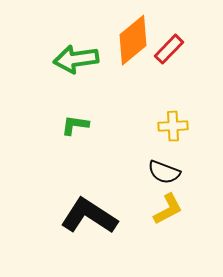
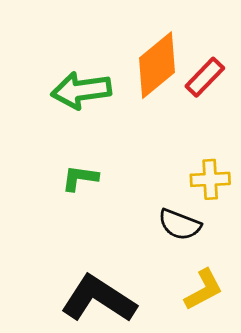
black semicircle: (164, 172) -> (180, 225), moved

